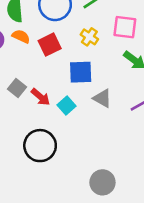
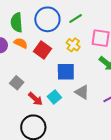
red square: (50, 45) -> (43, 50), turned -30
red arrow: (40, 97) -> (35, 99), moved

